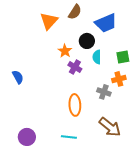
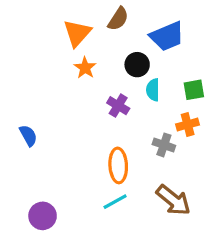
orange star: (65, 51) -> (85, 68), moved
blue semicircle: (18, 77) -> (28, 136), moved
cyan line: (69, 137) -> (115, 202), moved, turned -35

